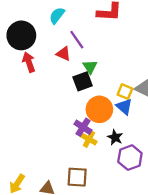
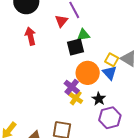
red triangle: (63, 54) -> (61, 21), turned 40
red arrow: (29, 62) -> (30, 36), moved
green triangle: (90, 67) -> (83, 35), turned 48

